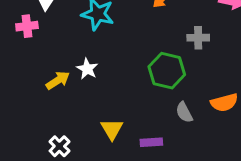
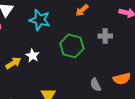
green hexagon: (167, 71) -> (72, 46), moved

